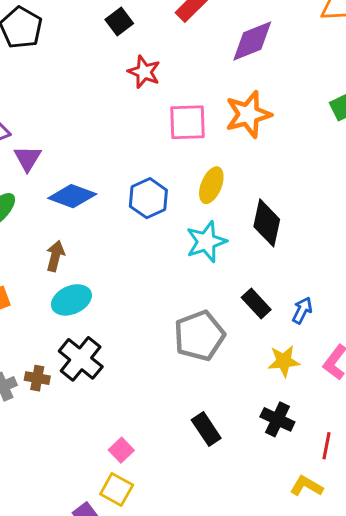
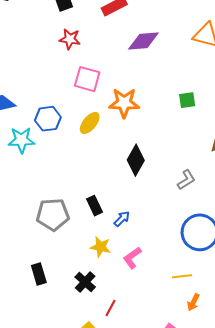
red star: (144, 72) -> (70, 39), turned -30
orange star: (248, 114) -> (124, 103), moved
black diamond: (267, 223) -> (136, 160), moved
cyan star: (206, 242) -> (21, 140), moved

